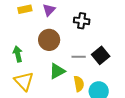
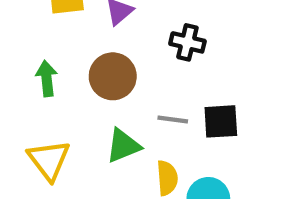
green arrow: (18, 54) -> (47, 78), moved
black square: (101, 55) -> (221, 121), turned 30

